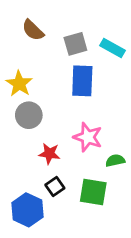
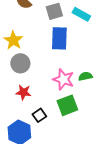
red star: (49, 154) -> (23, 92), moved
green semicircle: (115, 160) -> (85, 76), moved
green square: (93, 192) -> (67, 105), moved, turned -30

